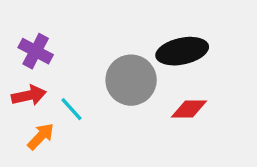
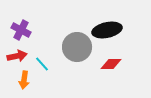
orange arrow: (41, 136) -> (24, 80), turned 144

